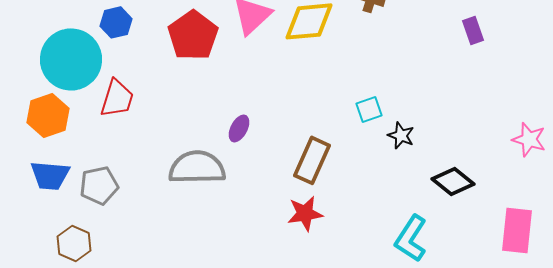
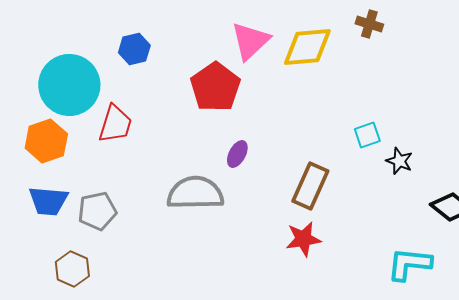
blue hexagon: (116, 22) -> (134, 49), moved
red pentagon: (193, 35) -> (215, 87), moved
cyan L-shape: (411, 238) -> (409, 264), turned 63

